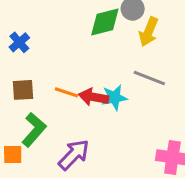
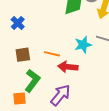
red arrow: (94, 97) -> (68, 67), moved
cyan star: (114, 98) -> (83, 45), moved

